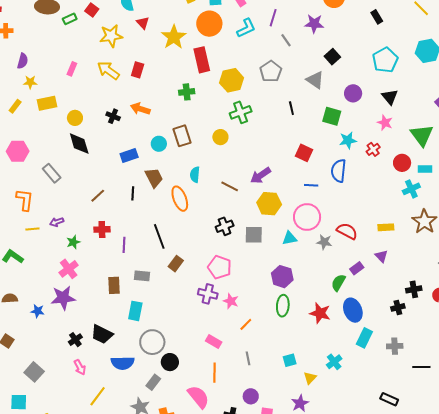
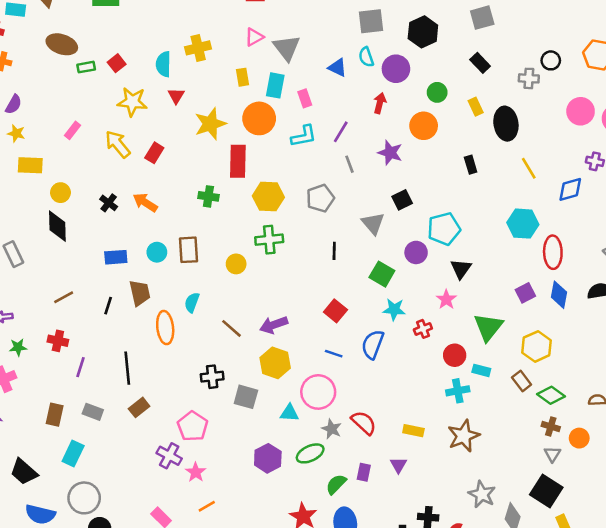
cyan pentagon: (385, 60) -> (444, 229), moved
purple rectangle: (357, 268) -> (364, 472), turned -56
green ellipse: (283, 306) -> (310, 453), moved, turned 45

